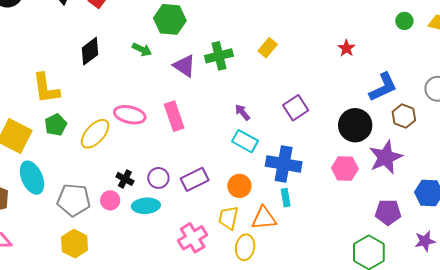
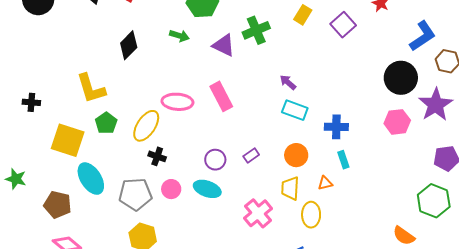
purple square: (296, 108) -> (343, 25), moved
blue cross: (284, 164) -> (336, 127), size x0.7
black cross: (125, 179) -> (157, 156), moved
purple rectangle: (195, 179) -> (251, 155), size x0.6
cyan ellipse: (146, 206) -> (207, 189), turned 32
orange triangle: (264, 218) -> (325, 183), size x0.6

